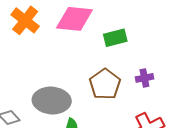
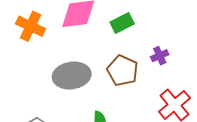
gray ellipse: (52, 100) -> (72, 75), moved

